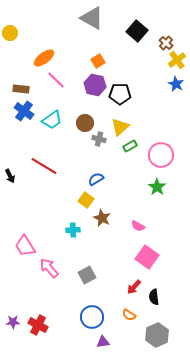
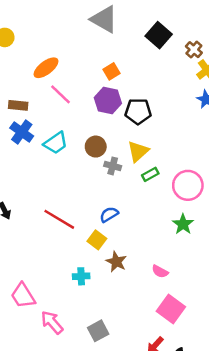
red line: (44, 166) -> (59, 219), moved

